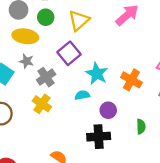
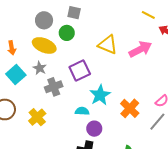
yellow triangle: (79, 20) -> (108, 45), moved, turned 50
yellow cross: (42, 104) -> (37, 117), moved
purple circle: (108, 110) -> (94, 129), moved

